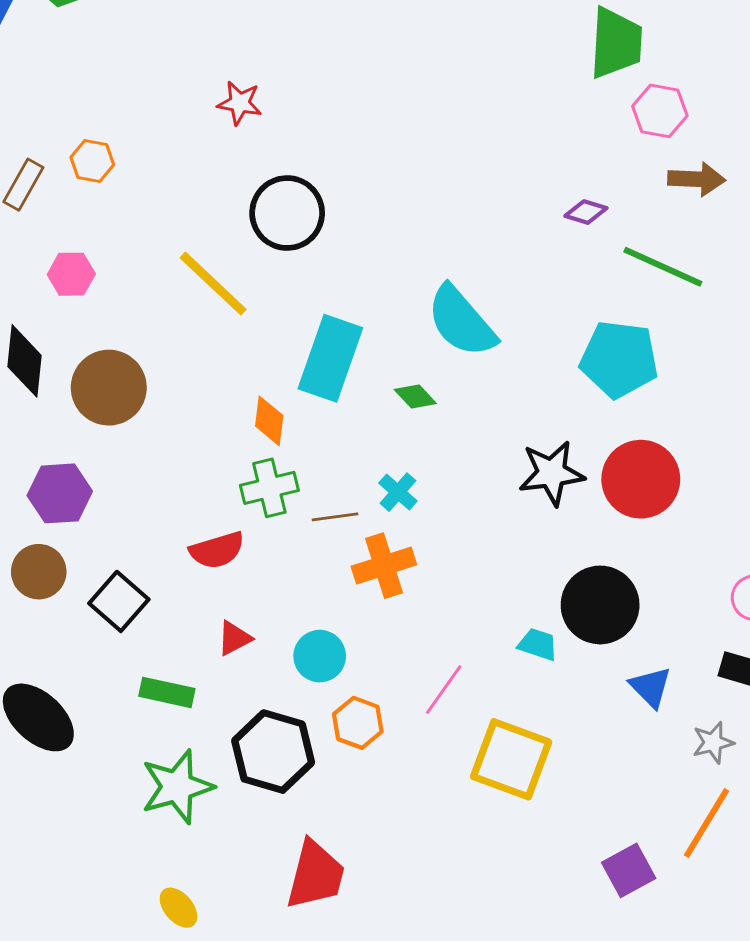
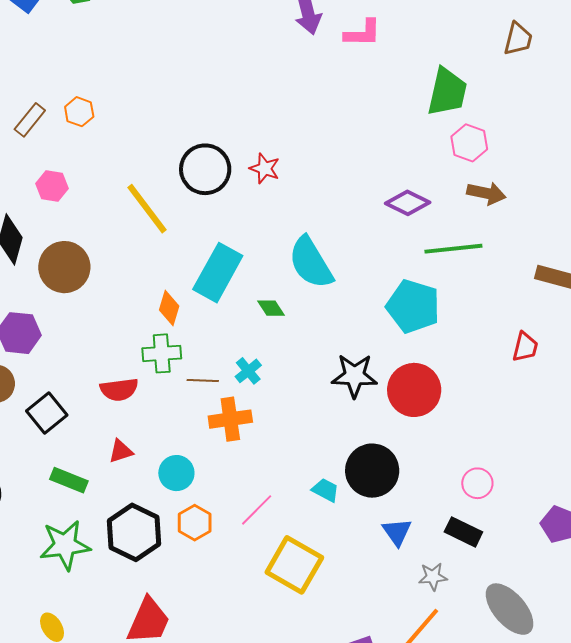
red star: (240, 103) -> (265, 168), moved
purple diamond: (586, 212) -> (408, 203), size x1.5
green line: (663, 267) -> (453, 249), turned -40

